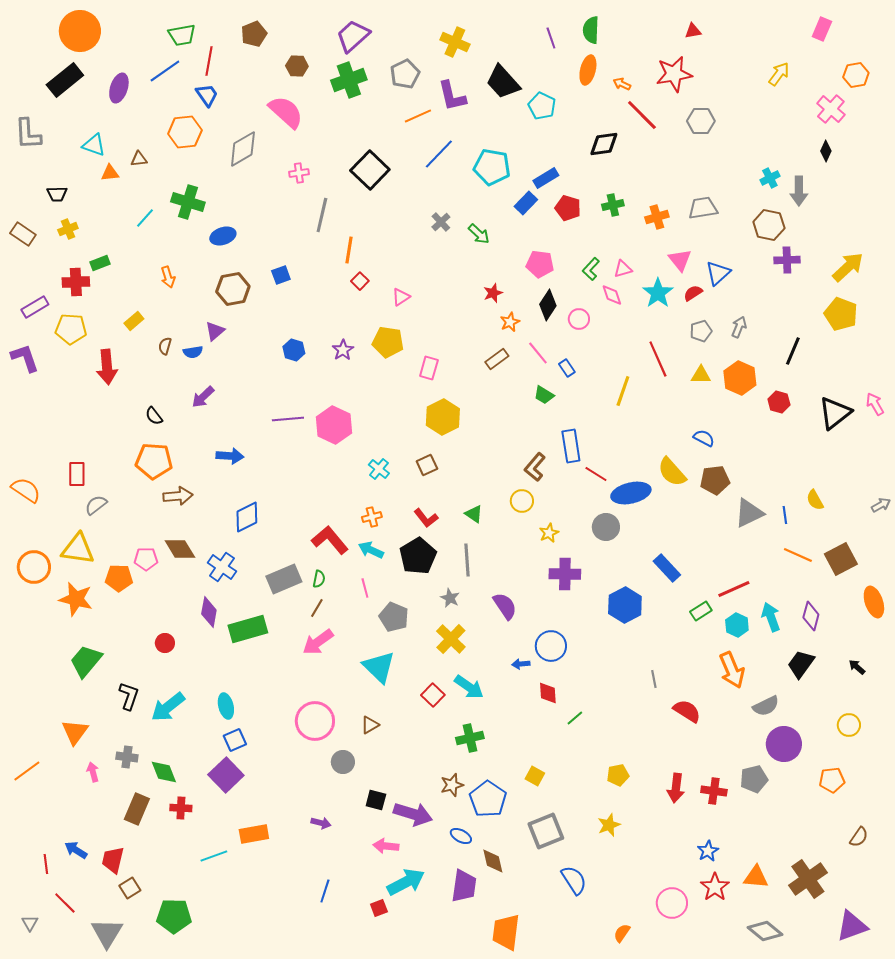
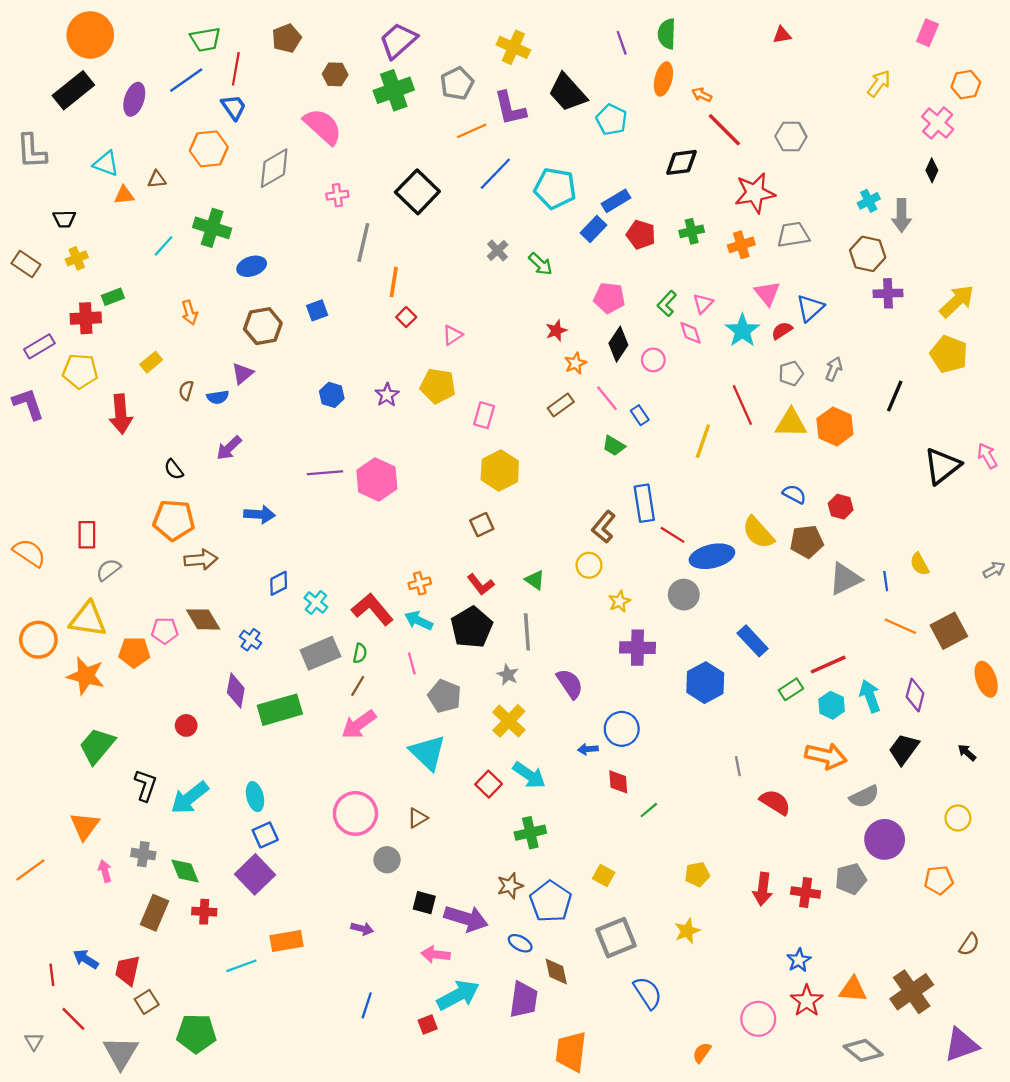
red star: (674, 74) -> (755, 193), moved
pink triangle: (623, 269) -> (703, 303), turned -30
yellow triangle: (701, 375) -> (791, 423), size x1.4
red hexagon: (779, 402) -> (841, 507), moved
cyan cross: (379, 469) -> (316, 602), moved
blue diamond: (247, 517) -> (279, 583), size x0.7
blue cross: (222, 567) -> (250, 640), size x0.7
orange arrow: (732, 670) -> (826, 756), turned -54

